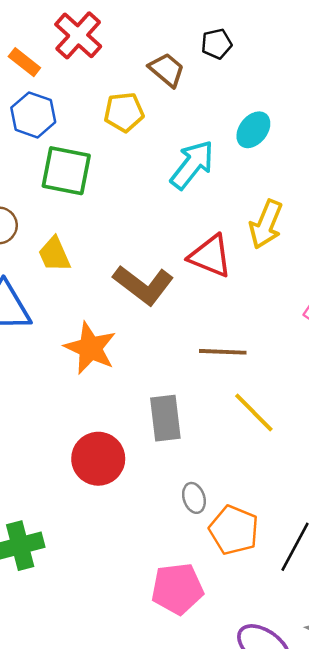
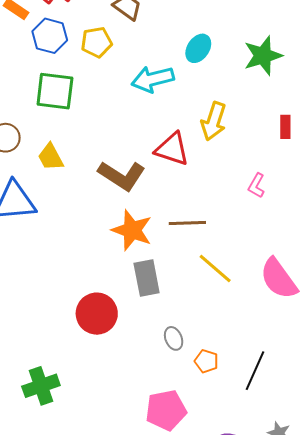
blue hexagon: (33, 115) -> (50, 36), moved
cyan arrow: (192, 165) -> (153, 79), turned -138
orange star: (90, 348) -> (132, 230), moved
orange pentagon: (234, 530) -> (206, 361), size x0.6

